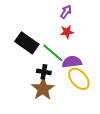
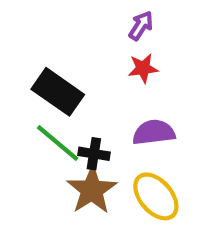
green line: (53, 53) -> (58, 143), moved
yellow ellipse: (79, 79) -> (156, 196), moved

